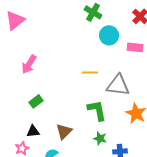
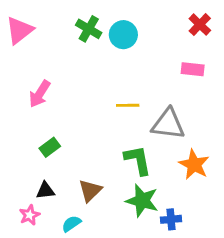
green cross: (93, 12) -> (89, 29), moved
cyan circle: (109, 35) -> (123, 35), moved
green star: (100, 138) -> (142, 201), size x1.6

